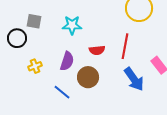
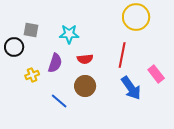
red semicircle: (97, 50) -> (85, 59), moved
purple semicircle: (67, 61) -> (55, 63), moved

